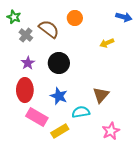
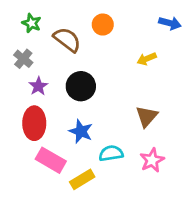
green star: (14, 17) -> (32, 23), moved
gray cross: (26, 35) -> (23, 59), moved
brown triangle: (101, 95) -> (147, 116), moved
pink star: (111, 131) -> (152, 160), moved

